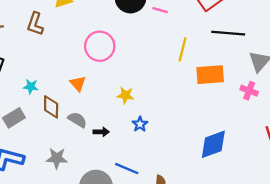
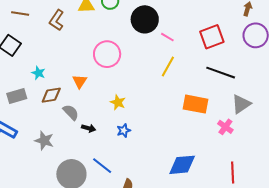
yellow line: (183, 49) -> (168, 66), moved
brown diamond: (51, 107) -> (51, 95), turned 65

